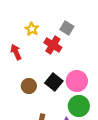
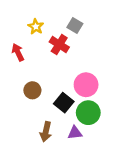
black square: (54, 82) -> (64, 103), moved

